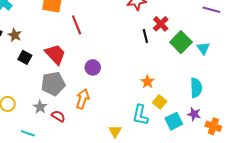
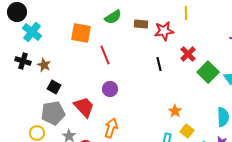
black line: (145, 36) -> (159, 64), moved
red trapezoid: (55, 54) -> (84, 107), moved
purple circle: (93, 67) -> (110, 89), moved
gray pentagon: (53, 84) -> (53, 113), moved

